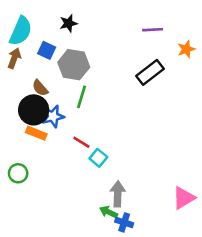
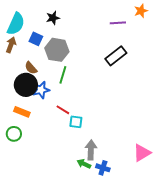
orange star: (186, 49) -> (141, 11), moved
orange rectangle: (36, 133) -> (22, 112), moved
cyan square: (98, 158) -> (76, 122), turned -32
blue cross: (124, 222) -> (103, 168), moved

